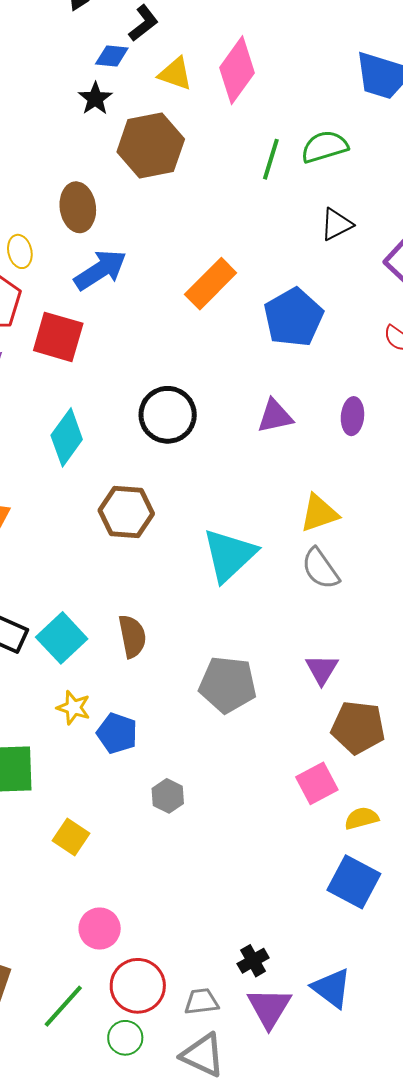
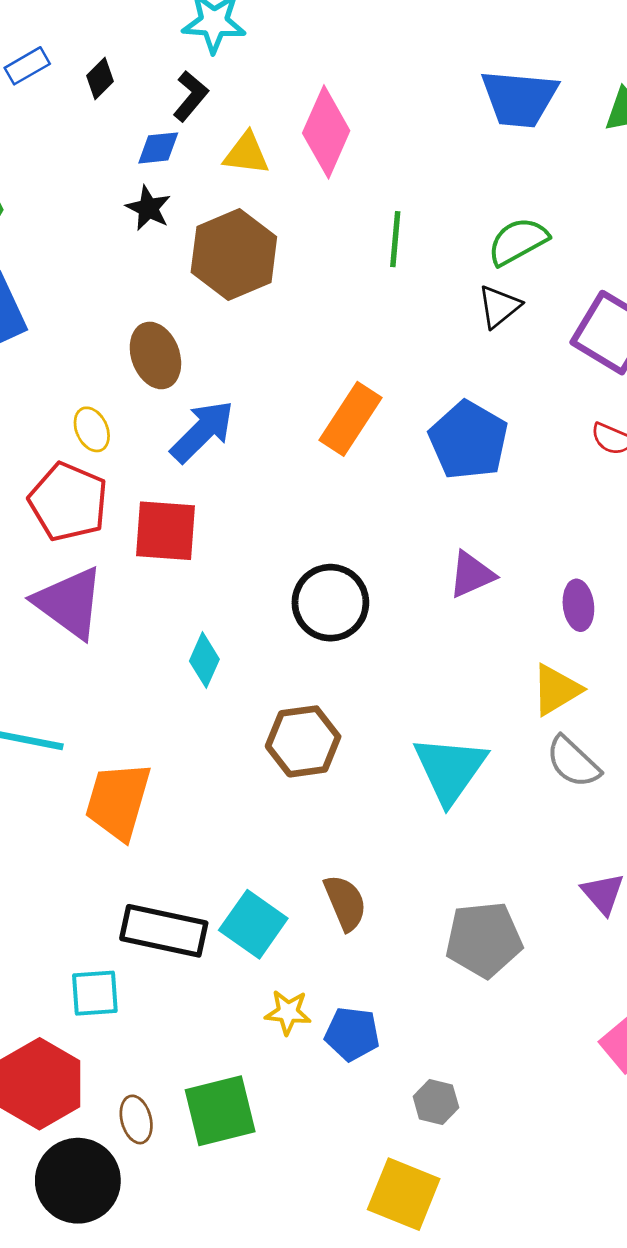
green semicircle: (324, 147) -> (518, 241), moved
purple ellipse: (352, 416) -> (578, 605), moved
cyan diamond: (67, 437) -> (204, 660), size x0.7
yellow square: (71, 837) -> (404, 1194), moved, size x1.5

